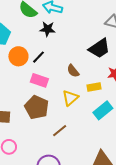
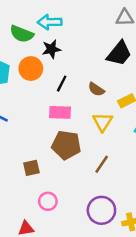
orange circle: (18, 56) -> (31, 69), moved
black line: (39, 57) -> (62, 84), moved

